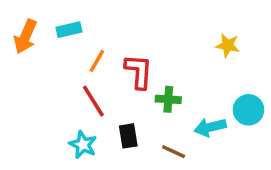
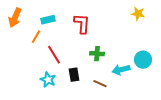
cyan rectangle: (69, 30) -> (48, 20), moved
yellow star: (228, 45) -> (138, 14), moved
orange line: (97, 61) -> (36, 37), moved
red L-shape: (139, 71) -> (82, 24), moved

